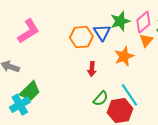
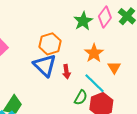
blue triangle: (102, 32) -> (45, 65), moved, size x1.4
orange triangle: (146, 40) -> (114, 67), moved
cyan line: (129, 95) -> (95, 83), moved

